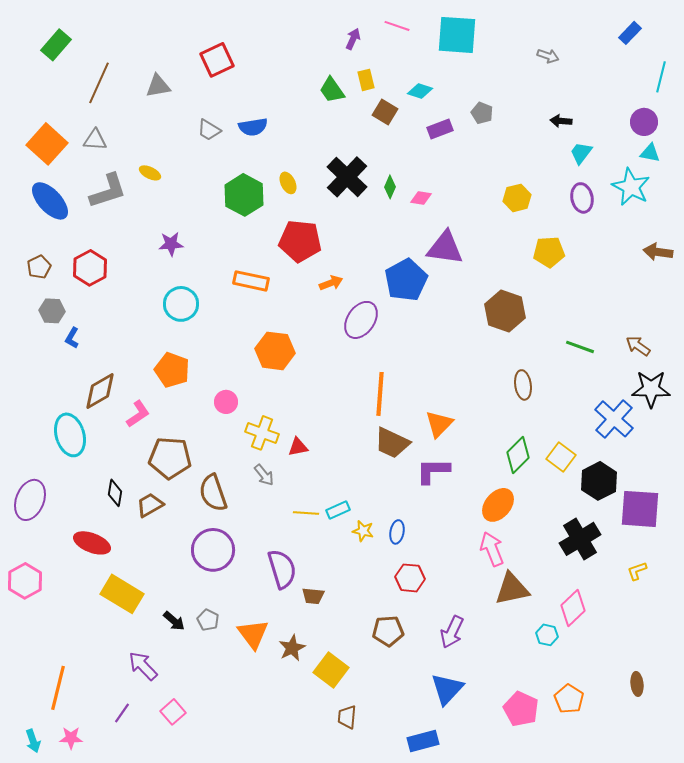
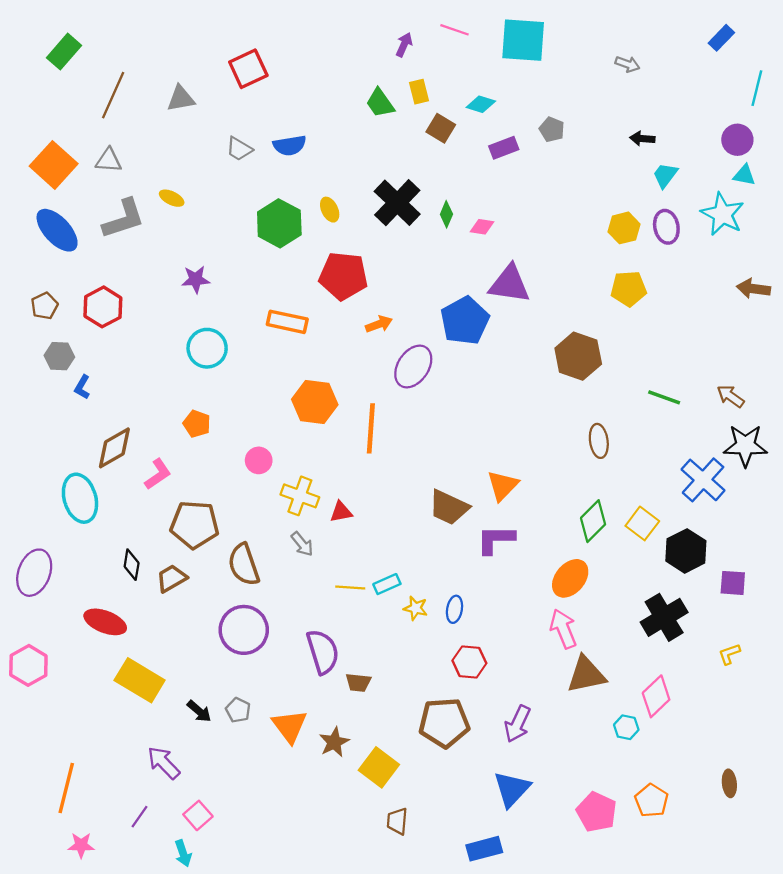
yellow hexagon: (517, 198) -> (624, 228), moved
orange pentagon: (172, 370) -> (197, 424), size x0.7
orange line: (380, 394) -> (371, 428), moved
purple square: (640, 509) -> (733, 583), size x0.6
brown pentagon: (388, 631) -> (444, 723), size x1.4
cyan arrow: (33, 741) -> (183, 853), moved

